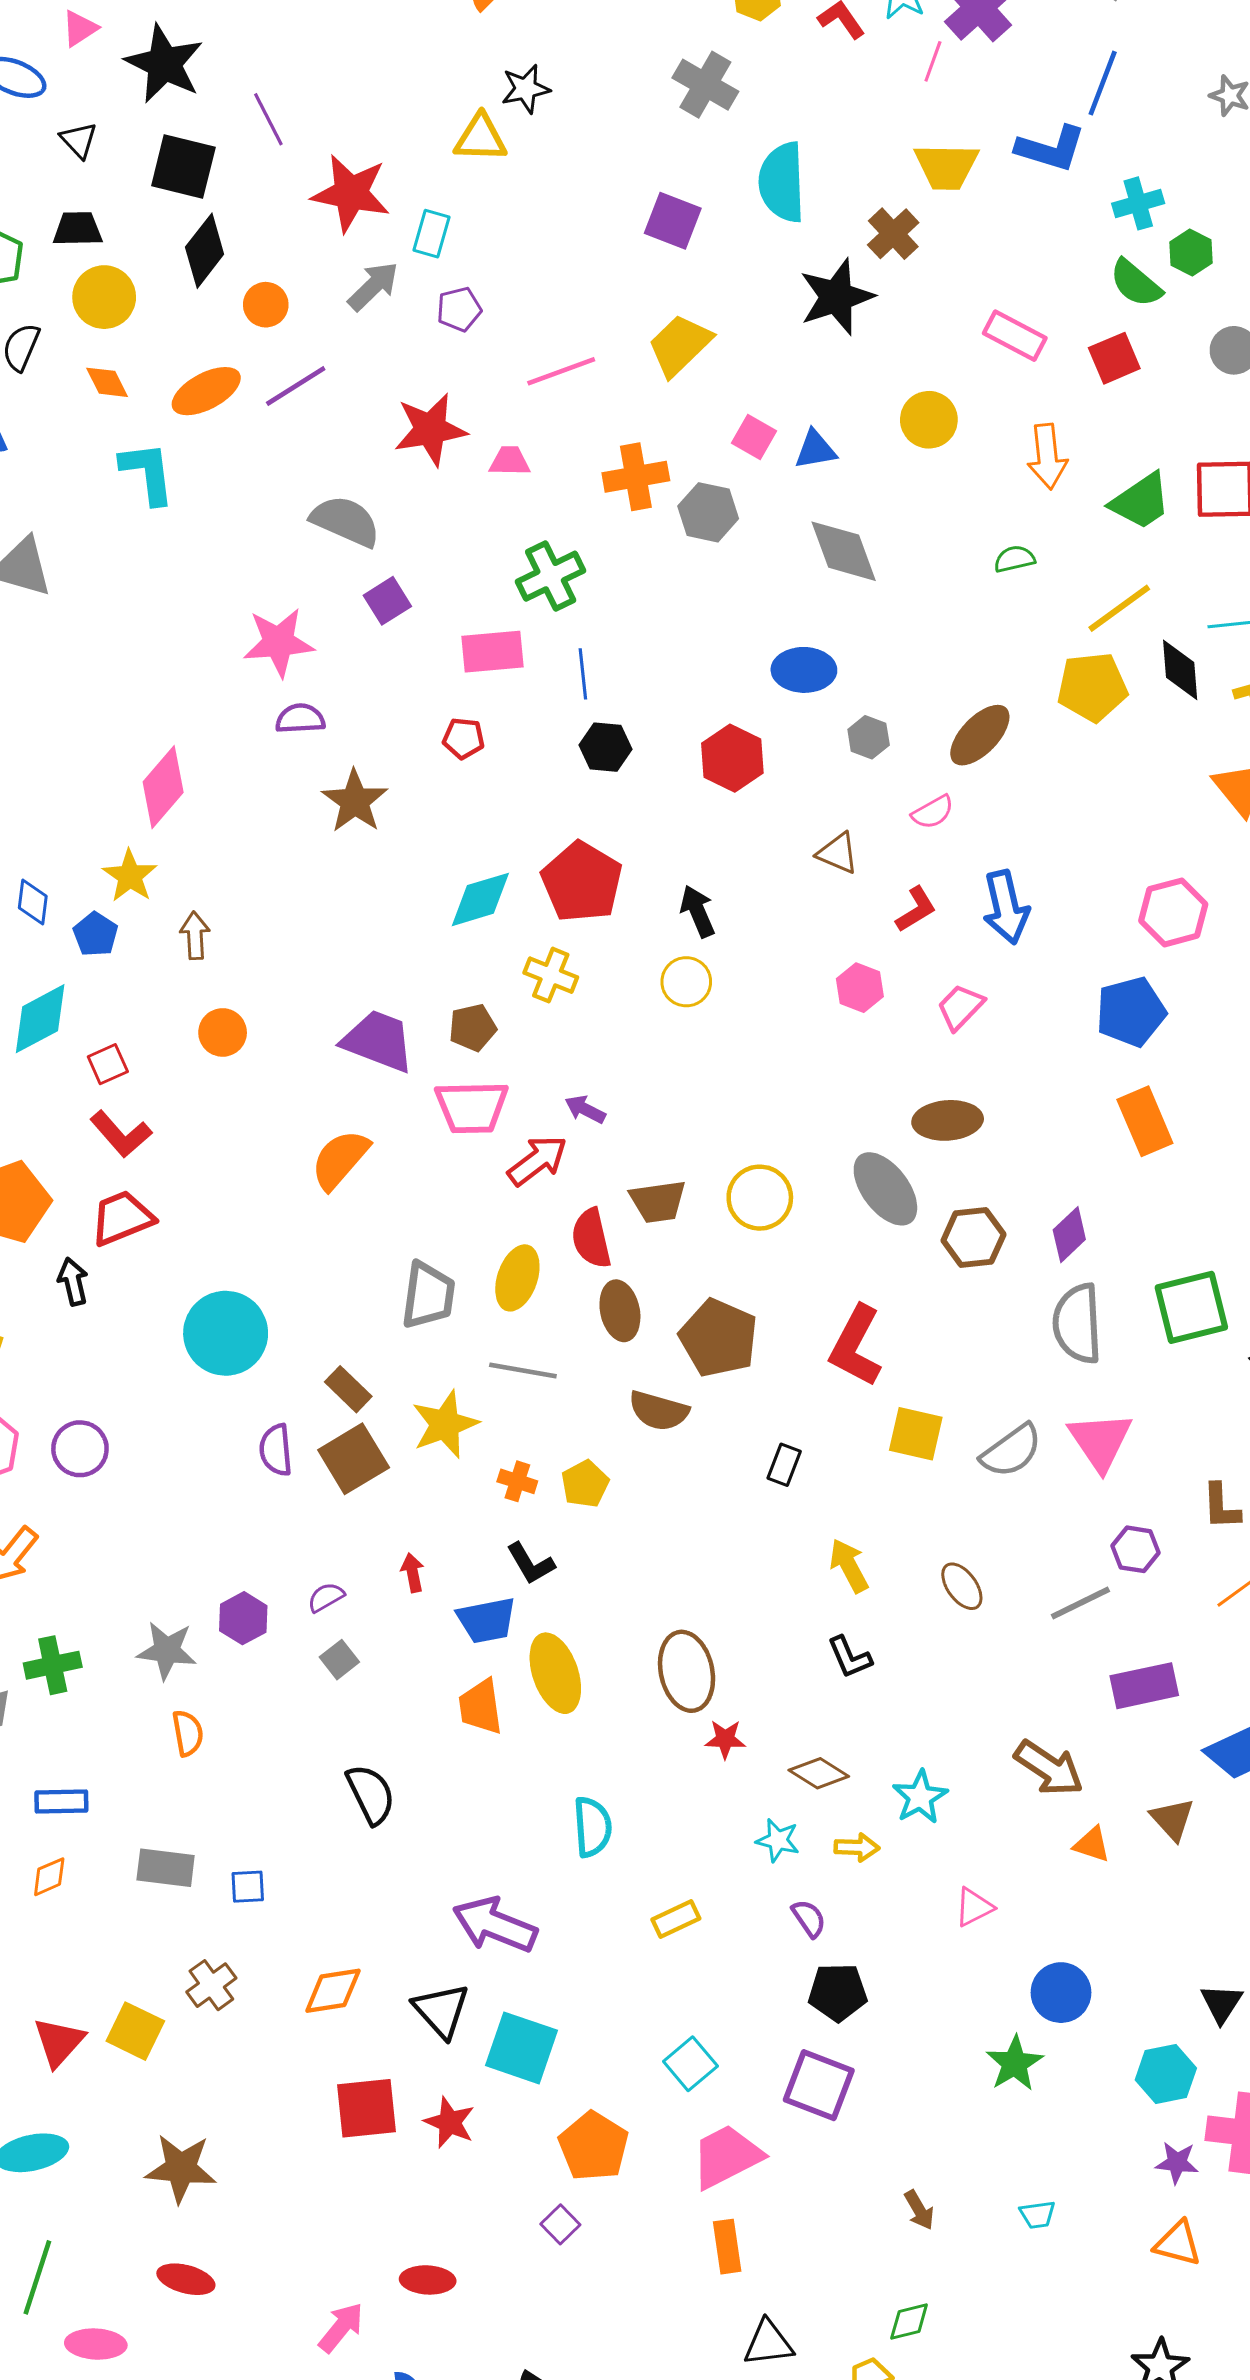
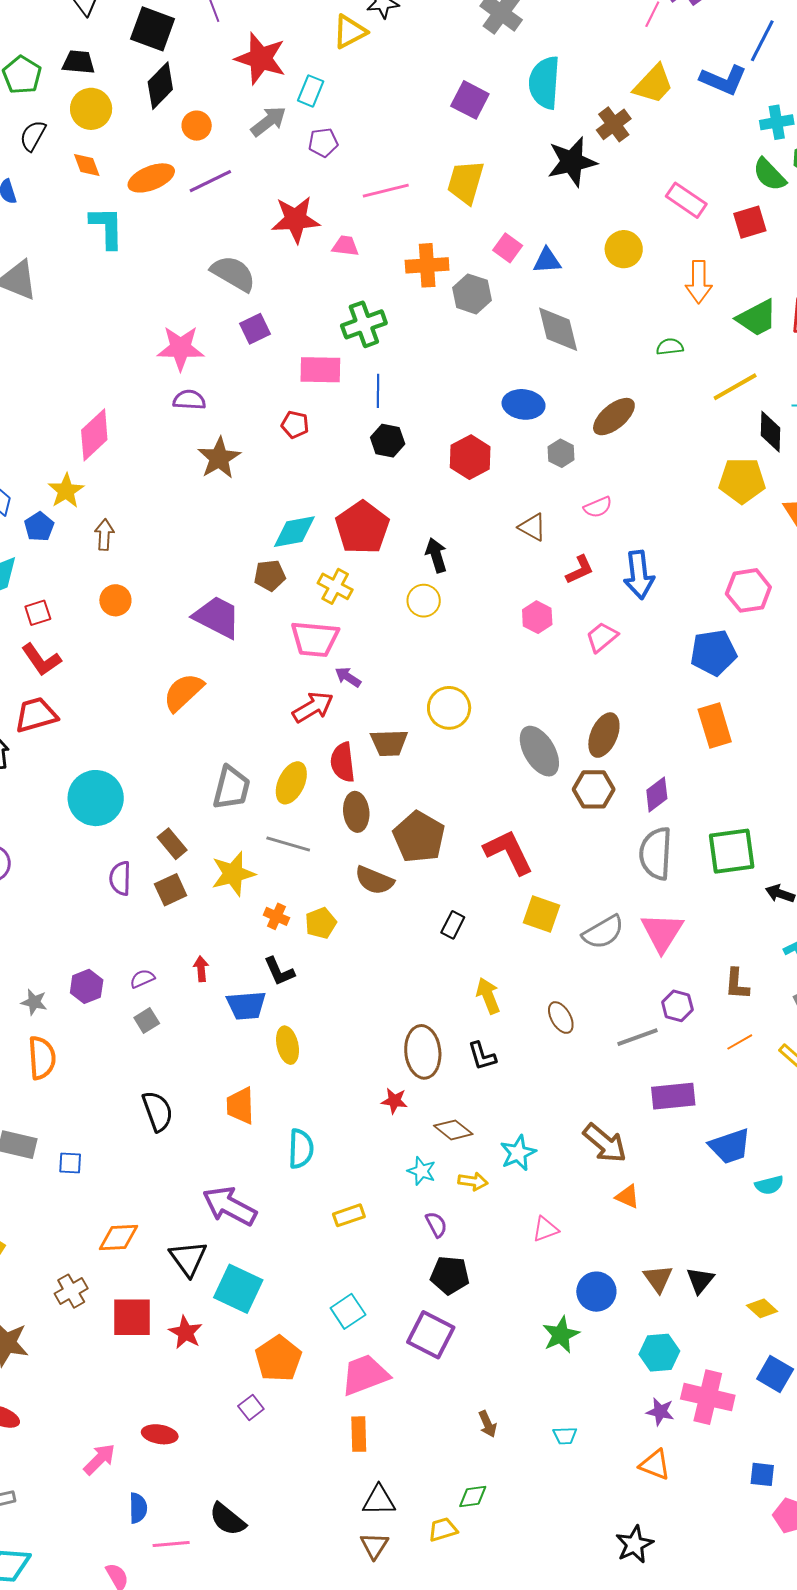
yellow triangle: (481, 138) -> (350, 32), turned -36
yellow trapezoid: (946, 167) -> (654, 84), turned -54
yellow trapezoid: (680, 345) -> (466, 182), turned -36
yellow pentagon: (1092, 687) -> (742, 481), moved
brown ellipse: (980, 735) -> (614, 417), moved
brown pentagon: (473, 1027) -> (270, 575), moved
pink trapezoid: (472, 1107) -> (315, 639), moved
brown ellipse: (948, 1120) -> (604, 735), moved, turned -69
yellow circle: (760, 1198) -> (449, 708), moved
red L-shape: (856, 1346) -> (509, 852), turned 120
brown square: (354, 1459) -> (171, 890), size x0.7
gray star: (167, 1650) -> (34, 1002), size x0.7
brown ellipse: (687, 1671) -> (423, 1052), moved
yellow ellipse: (555, 1673) -> (288, 1045), size x0.7
orange trapezoid: (481, 1707) -> (240, 1106), moved
orange semicircle: (188, 1733) -> (42, 1058), size x1.4
brown triangle: (1172, 1819) -> (658, 1279), moved
brown cross: (211, 1985) -> (71, 1291), moved
black triangle: (1222, 2003) -> (700, 1280), moved

